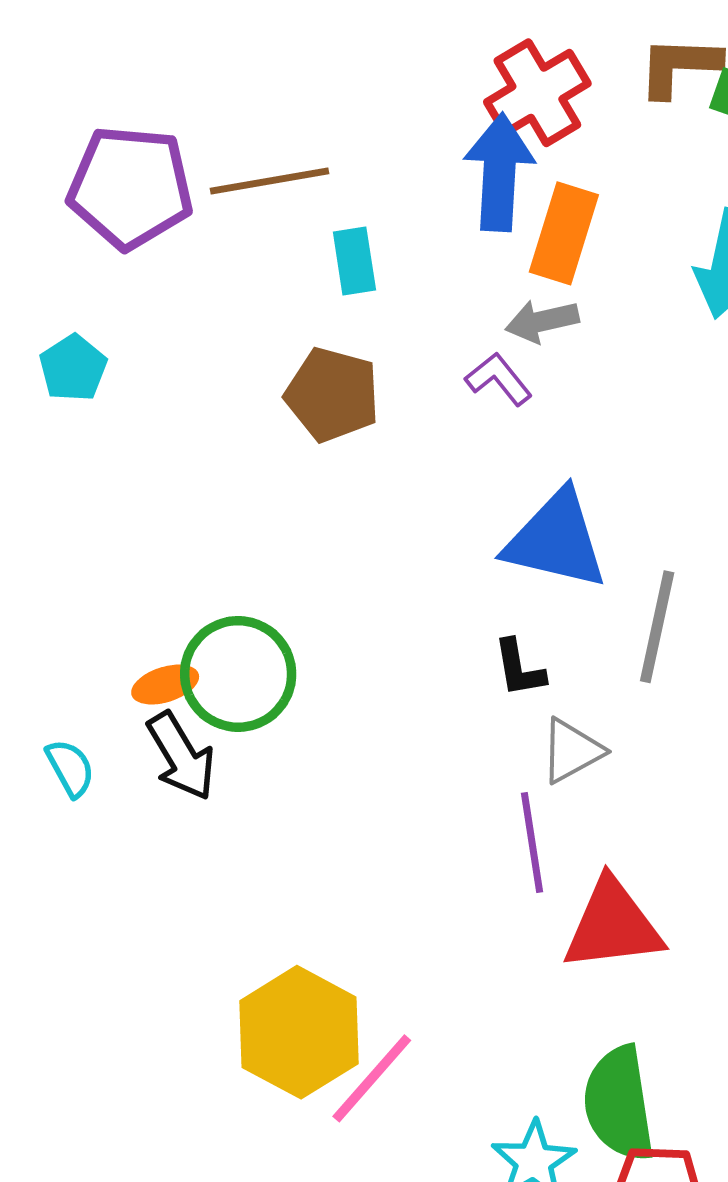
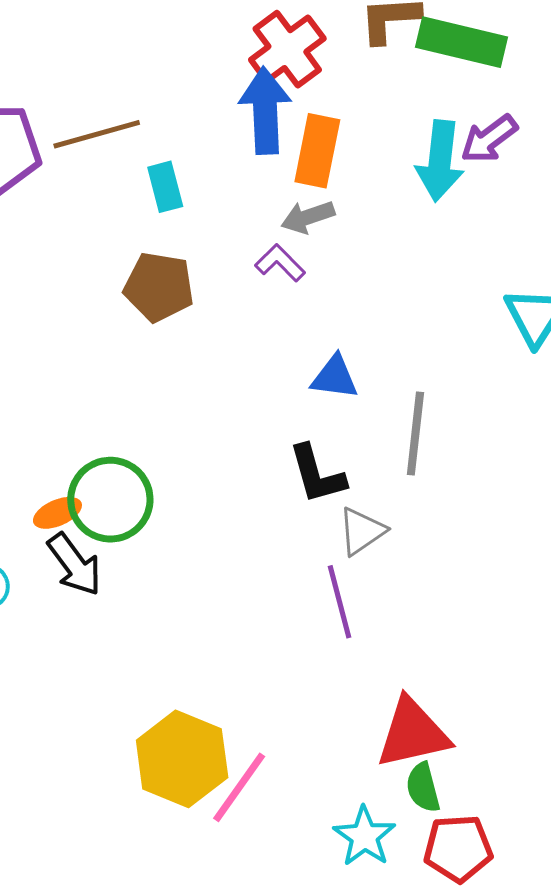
blue triangle: (556, 540) -> (335, 377), size x0.6
black L-shape: (519, 668) -> (317, 474), size x1.4
red triangle: (613, 925) -> (413, 733), moved
green semicircle: (619, 1104) -> (423, 787), size x0.6

